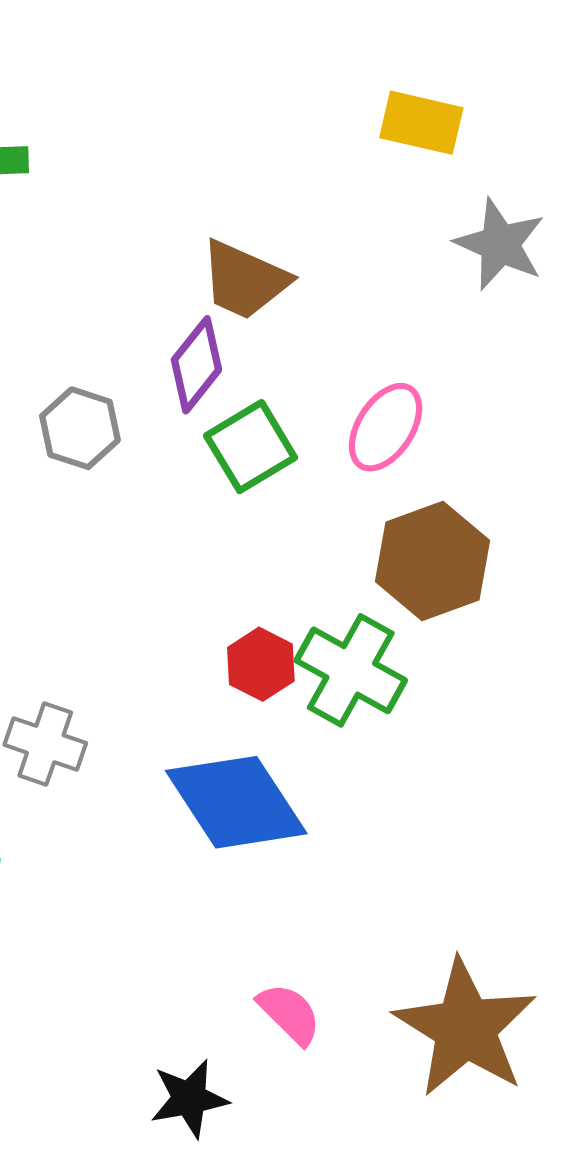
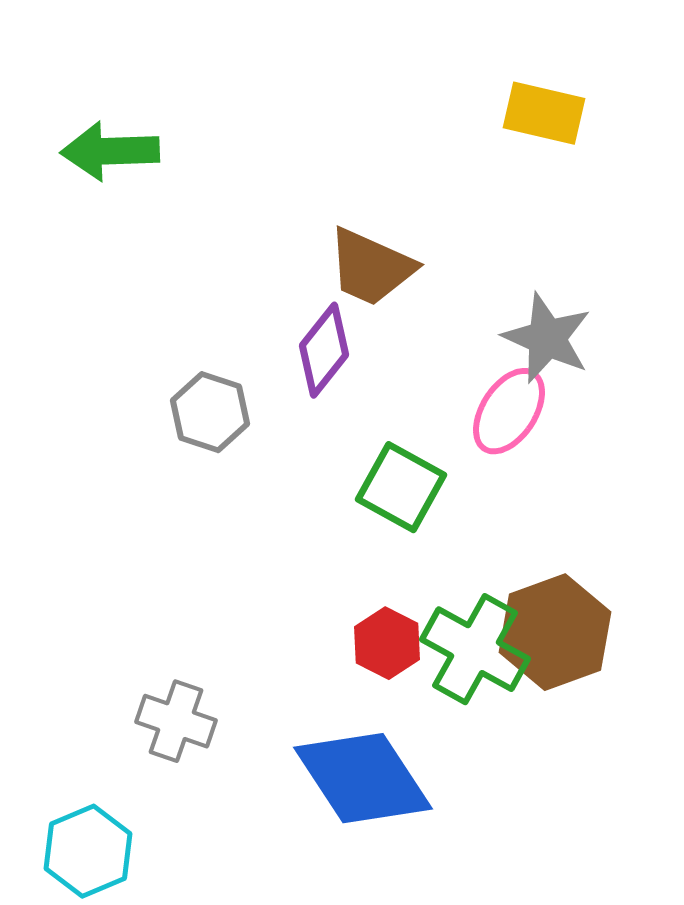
gray star: (500, 244) -> (547, 338), moved
green square: (251, 447) -> (401, 487), moved, turned -30
brown hexagon: (432, 561) -> (555, 632), moved

